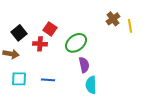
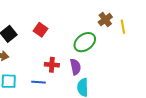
green ellipse: (76, 43) -> (85, 42), moved
red cross: (40, 44) -> (52, 65), moved

